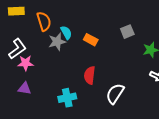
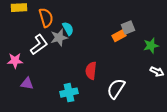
orange rectangle: (91, 40) -> (119, 36), moved, turned -56
white L-shape: (17, 49) -> (39, 45), moved
pink star: (26, 63) -> (15, 61), moved

